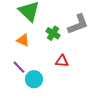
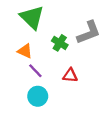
purple line: (19, 67) -> (35, 71), moved

